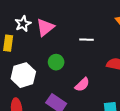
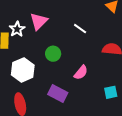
white star: (23, 24) -> (17, 29), moved
white line: (87, 40) -> (80, 29), turned 40

